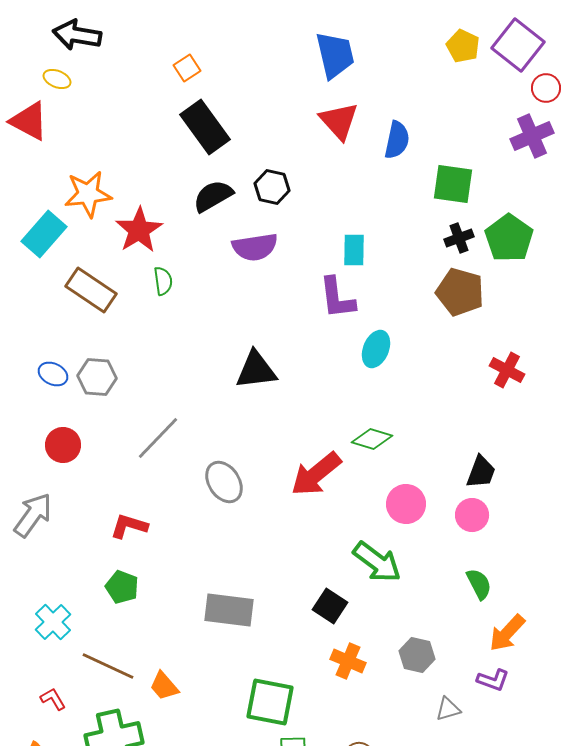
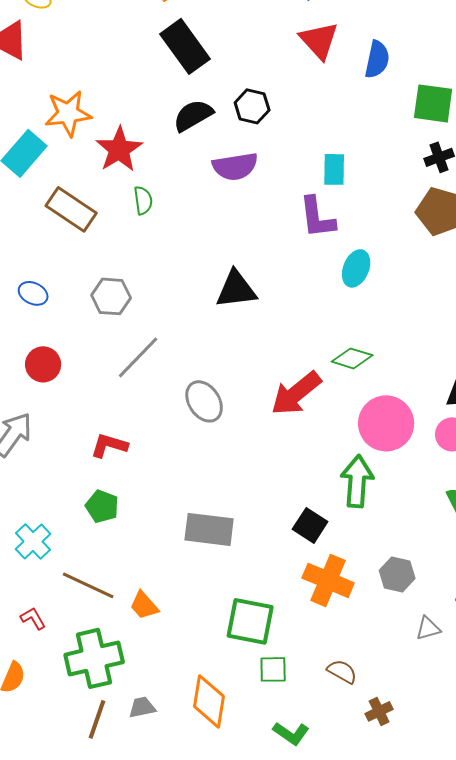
gray hexagon: (97, 377) -> (111, 296), moved
pink circle: (406, 504) -> (386, 423), size x1.4
green arrow: (377, 562) -> (357, 481), turned -123
orange cross: (348, 661) -> (328, 580), size x1.4

